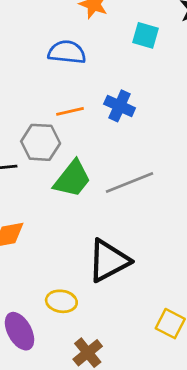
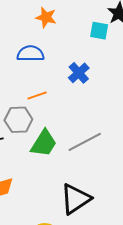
cyan square: (145, 35) -> (99, 31), moved
blue cross: (120, 106) -> (79, 73), moved, turned 30

